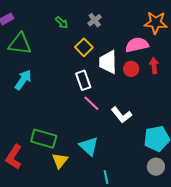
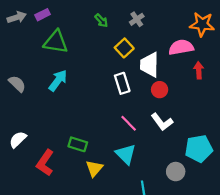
red circle: (131, 69) -> (160, 90), moved
pink line: (91, 103) -> (129, 123), moved
green rectangle: (44, 139) -> (78, 144), size x0.7
gray circle: (156, 167) -> (176, 172), moved

